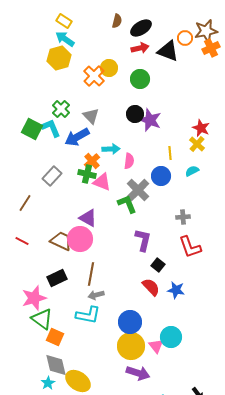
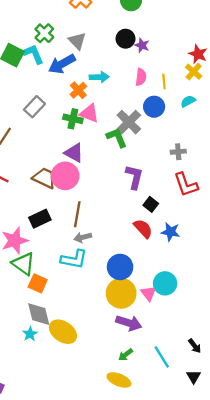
purple star: (150, 120) -> (142, 45), size x0.6
pink semicircle: (129, 161) -> (141, 77), moved
green cross: (87, 174) -> (73, 119), moved

